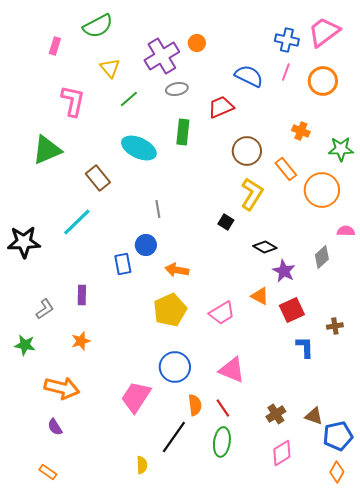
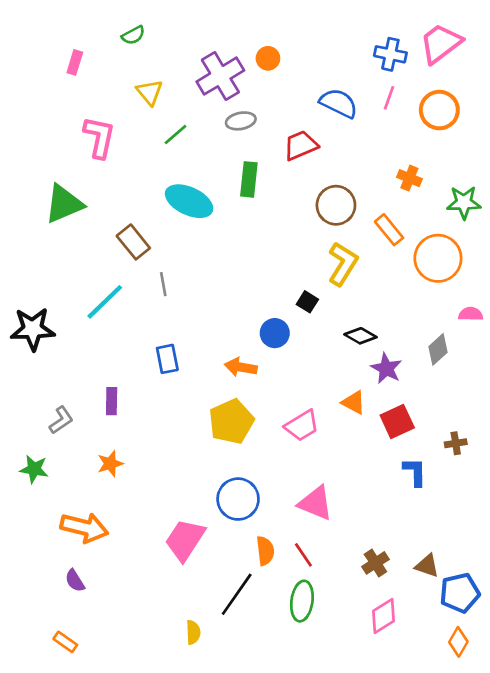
green semicircle: (98, 26) -> (133, 35), size x0.6
gray line: (158, 209) -> (163, 284), moved
blue circle: (146, 245) -> (275, 333), moved

